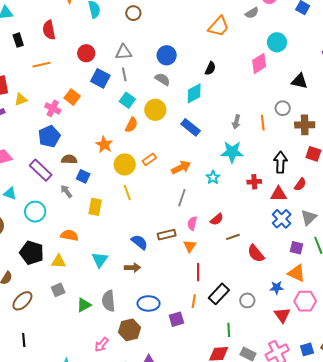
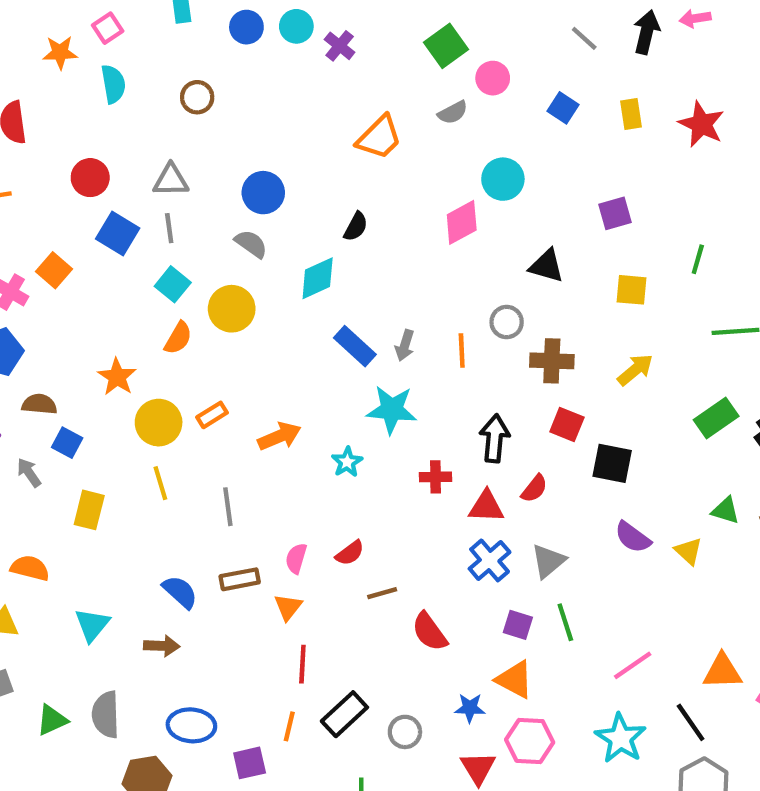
blue rectangle: (191, 127) -> (355, 346), moved
gray line: (182, 198) -> (228, 507), moved, turned -30

